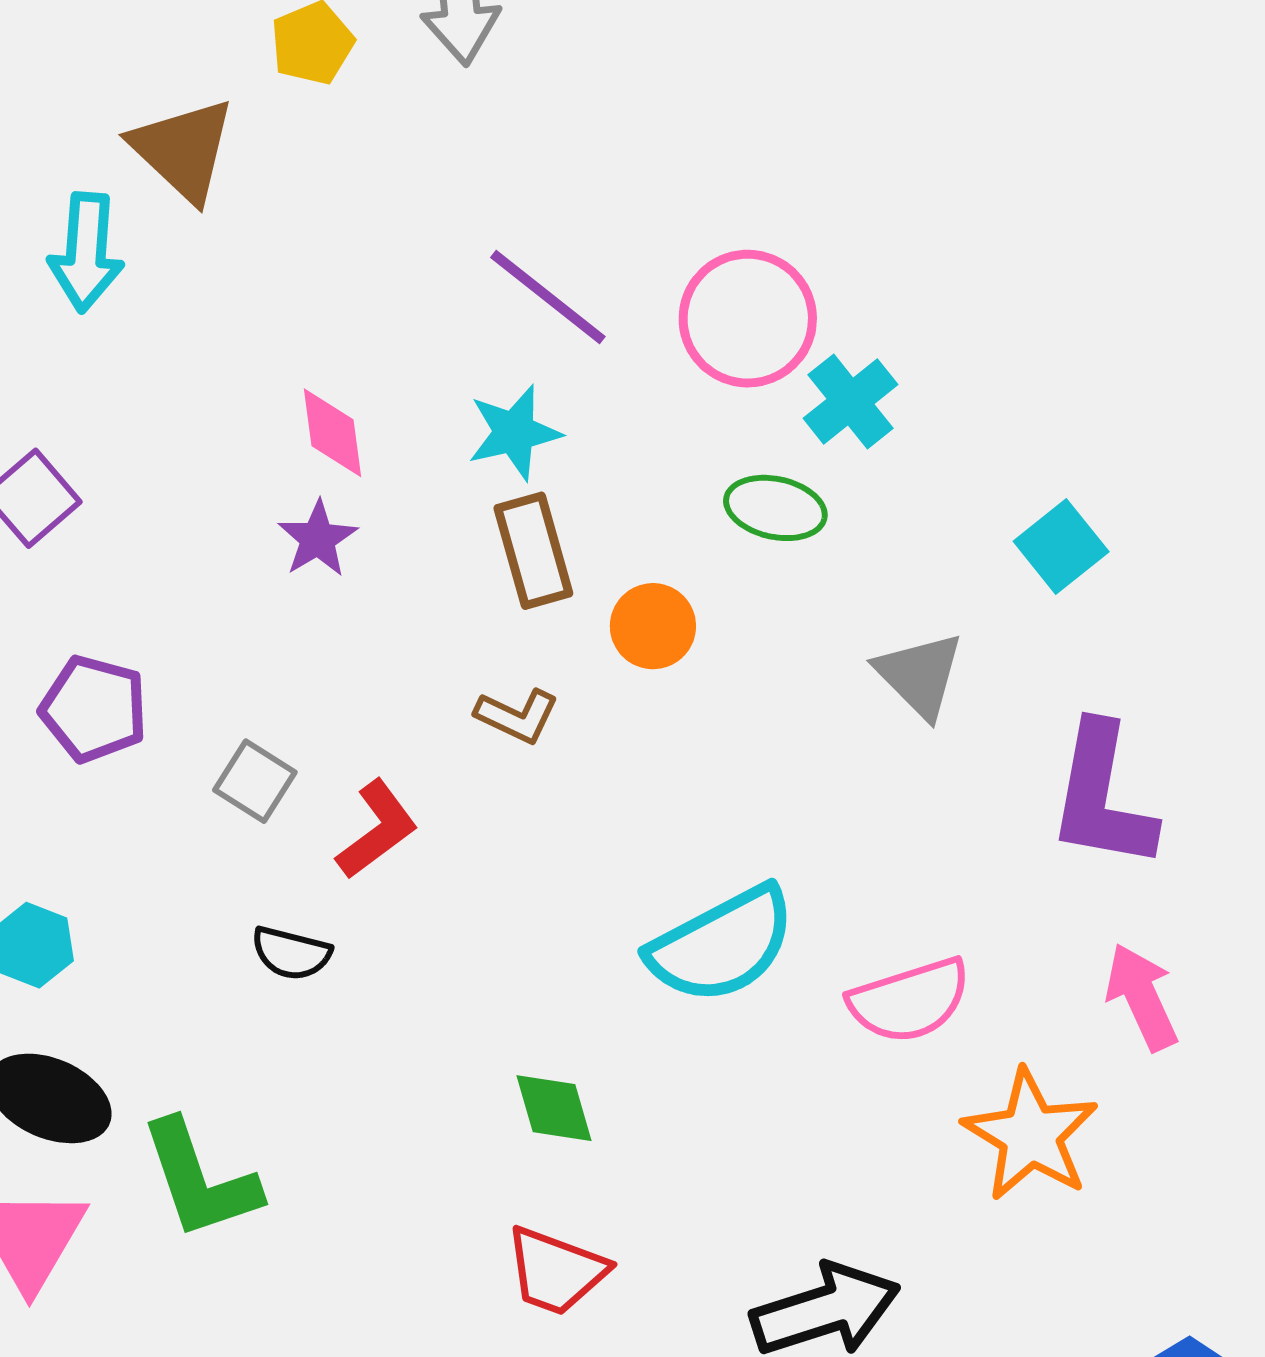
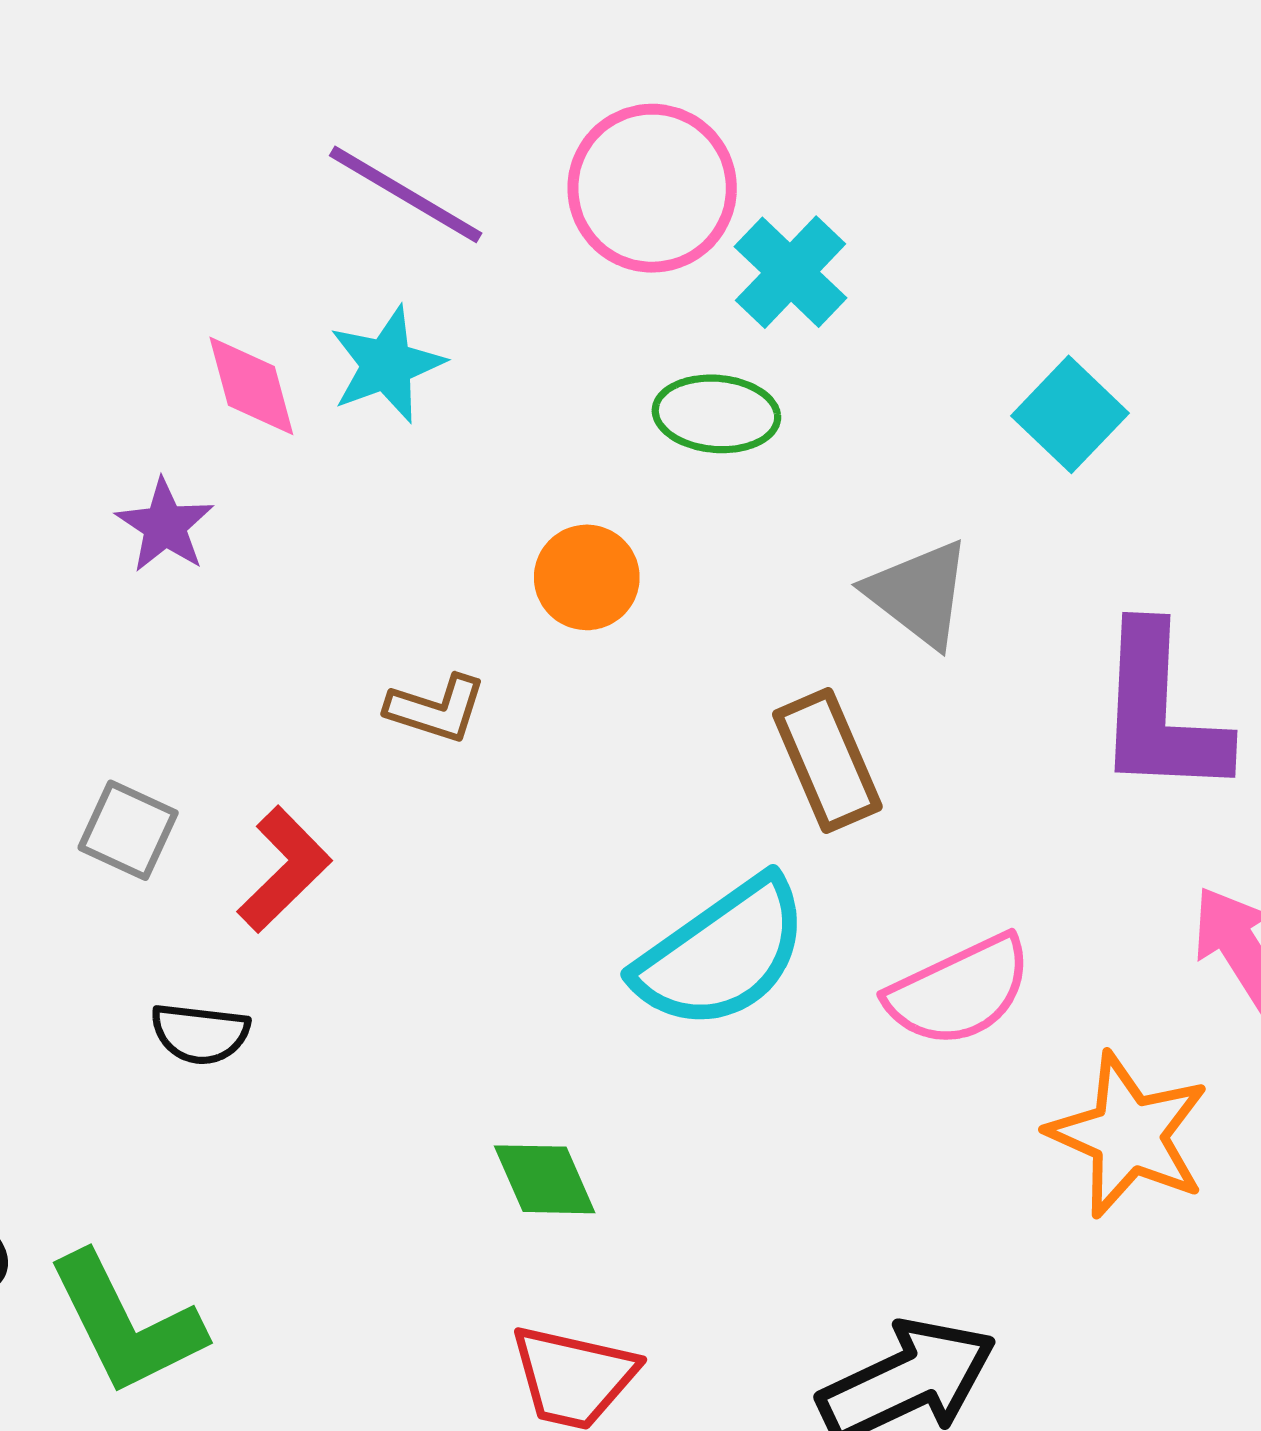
pink diamond: (332, 433) -> (251, 386), moved
brown rectangle: (533, 551) -> (827, 760), moved

